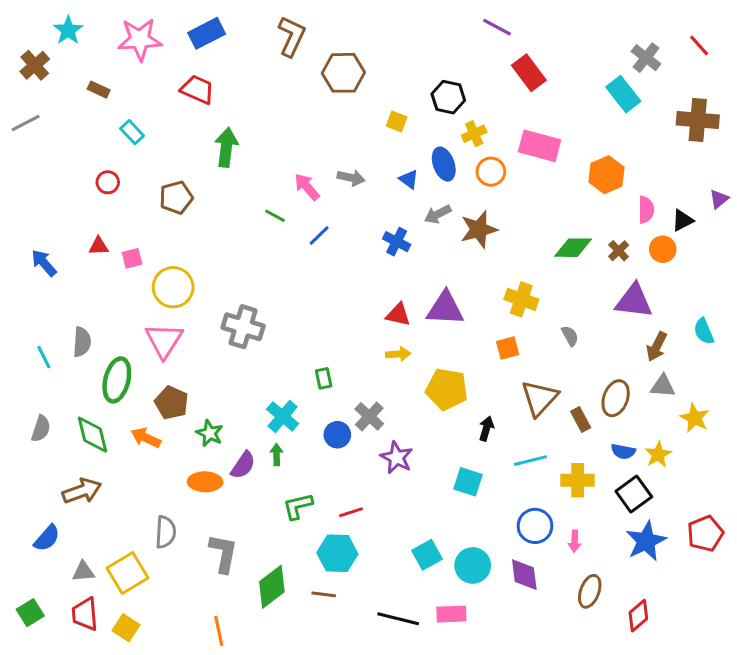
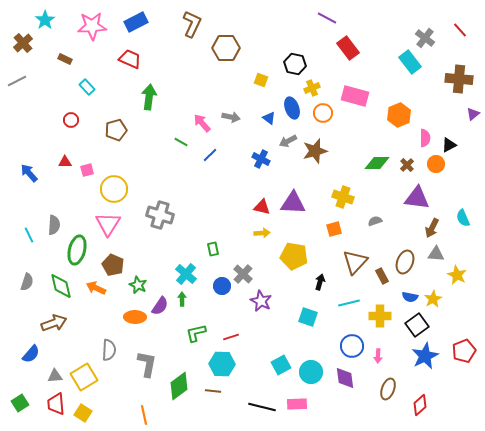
purple triangle: (719, 199) -> (473, 114), moved
gray semicircle: (570, 336) -> (375, 221), turned -80

